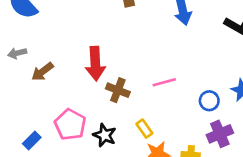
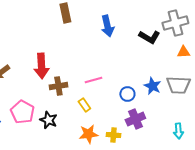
brown cross: (118, 90) -> (58, 86), turned -30
yellow rectangle: (144, 129) -> (84, 105), moved

